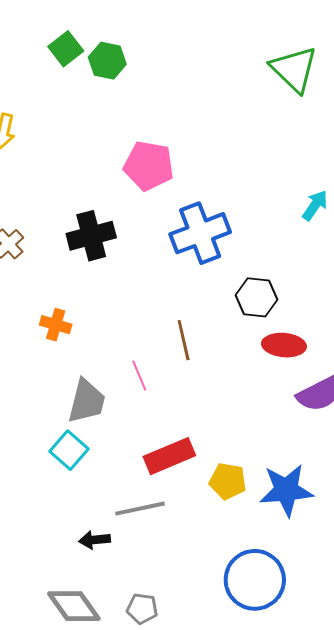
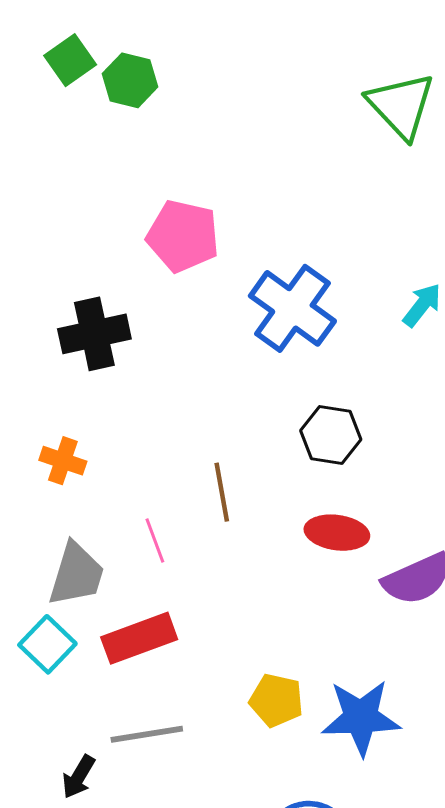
blue cross: (200, 233) -> (292, 308), moved, turned -36
orange cross: (56, 325) -> (63, 461), moved
red ellipse: (284, 345) -> (337, 533), moved
red rectangle: (169, 456) -> (139, 638), moved
black arrow: (95, 540) -> (79, 777), turned -56

